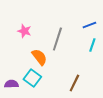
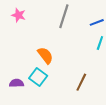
pink star: (24, 31) -> (19, 15), moved
gray line: (57, 39) -> (64, 16), moved

